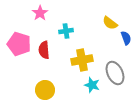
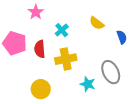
yellow semicircle: (110, 23) -> (97, 23), moved
cyan cross: (66, 31) -> (62, 30), turned -32
yellow cross: (82, 60) -> (66, 59), moved

